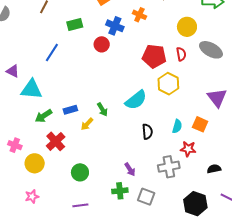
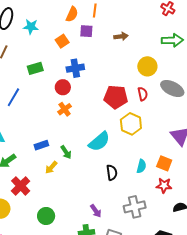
orange cross: (139, 15) -> (65, 109), moved, turned 32
blue cross: (115, 26) -> (75, 68), turned -30
blue rectangle: (70, 110) -> (41, 145), moved
red star: (188, 149) -> (164, 185), moved

